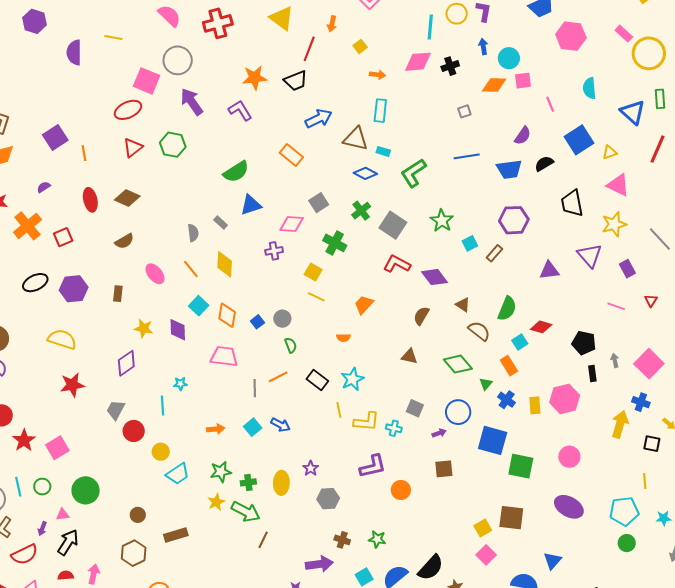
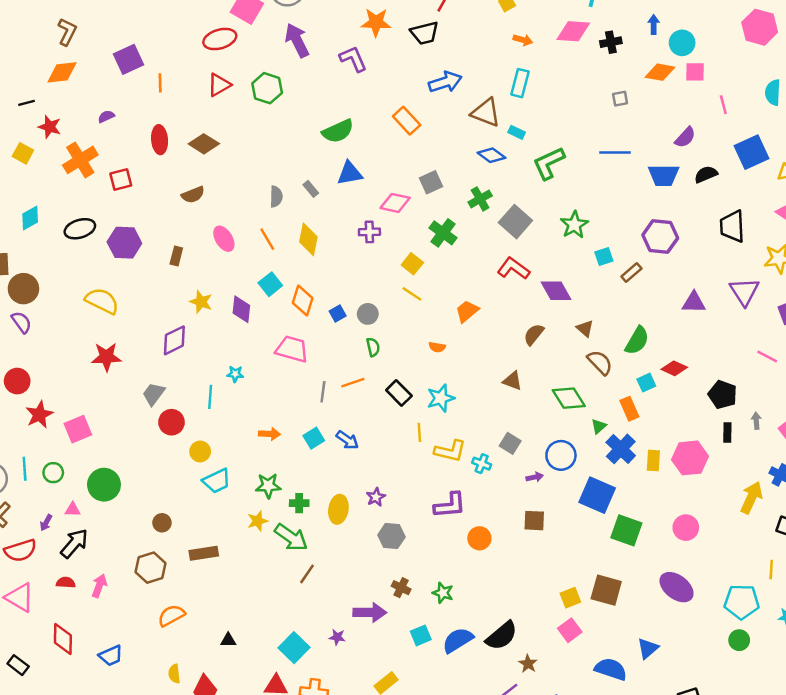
blue cross: (507, 400) -> (621, 449), size x1.4

